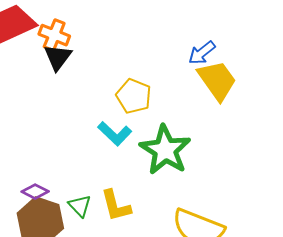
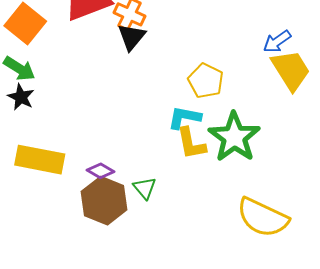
cyan L-shape: (115, 134) -> (184, 117), turned 144
yellow L-shape: (116, 206) -> (191, 143), moved

